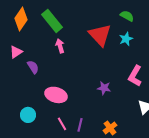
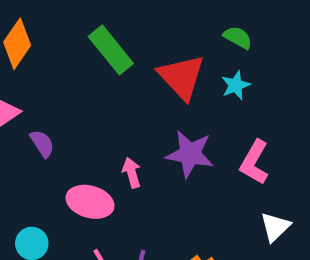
green rectangle: (52, 21) -> (111, 50), moved
pink arrow: (60, 46) -> (132, 173), moved
purple star: (104, 88) -> (190, 154), moved, size x1.6

